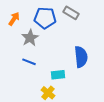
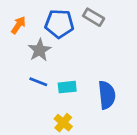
blue semicircle: (81, 57) -> (107, 95), moved
cyan rectangle: (58, 75) -> (67, 87), moved

